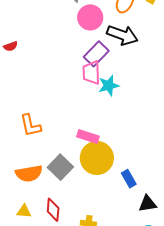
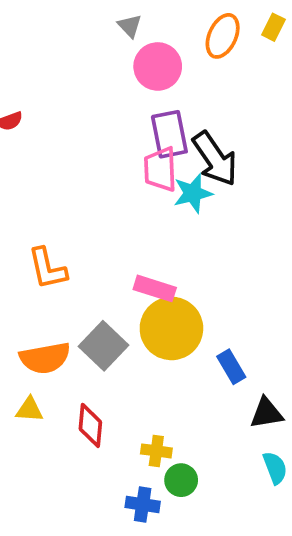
black arrow: (122, 35) -> (215, 159), moved, turned 36
purple rectangle: (96, 54) -> (169, 134), turned -55
yellow triangle: (24, 211) -> (30, 410), moved

